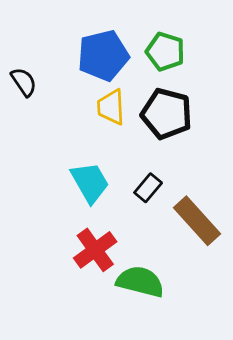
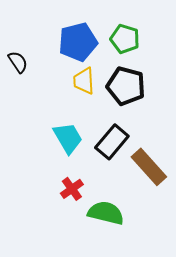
black rectangle: (148, 188) -> (112, 142), size x1.6
red cross: (95, 250) -> (72, 189), size x0.7

